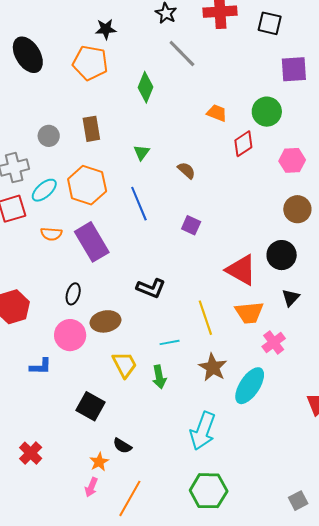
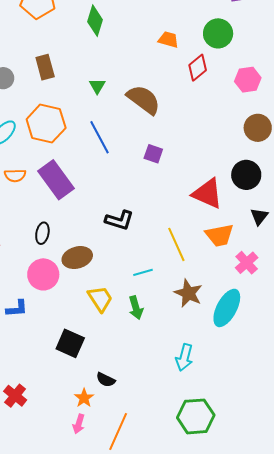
brown semicircle: (186, 170) -> (144, 100), size x1.8
cyan arrow: (203, 431) -> (184, 357), size x0.7

